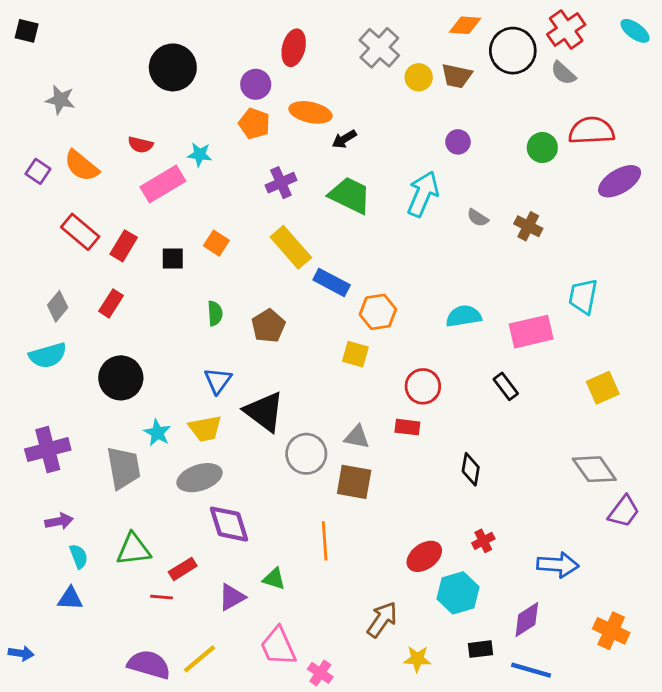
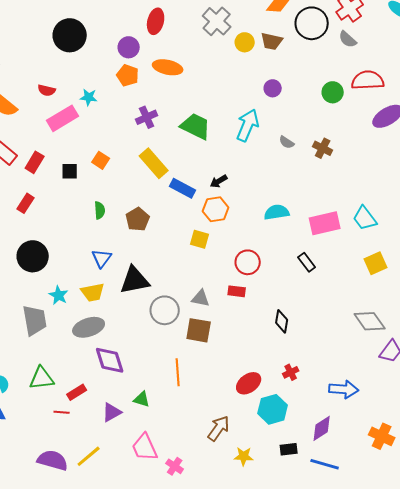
black arrow: (344, 139) -> (219, 181), moved
cyan trapezoid: (583, 296) -> (365, 218), moved, turned -48
black triangle: (264, 412) -> (135, 280), turned -48

